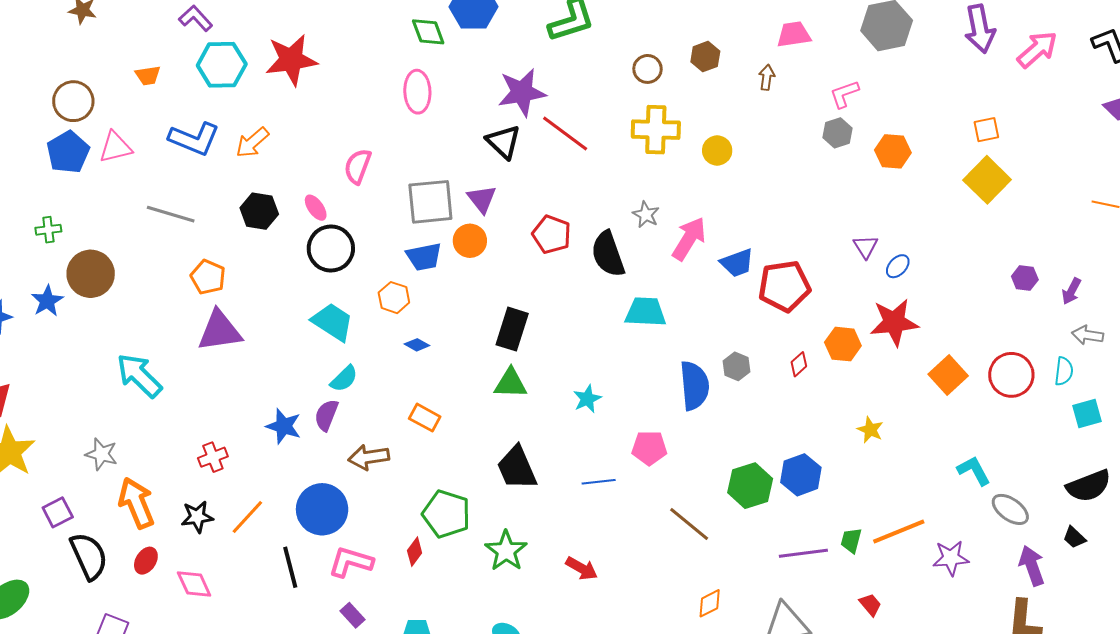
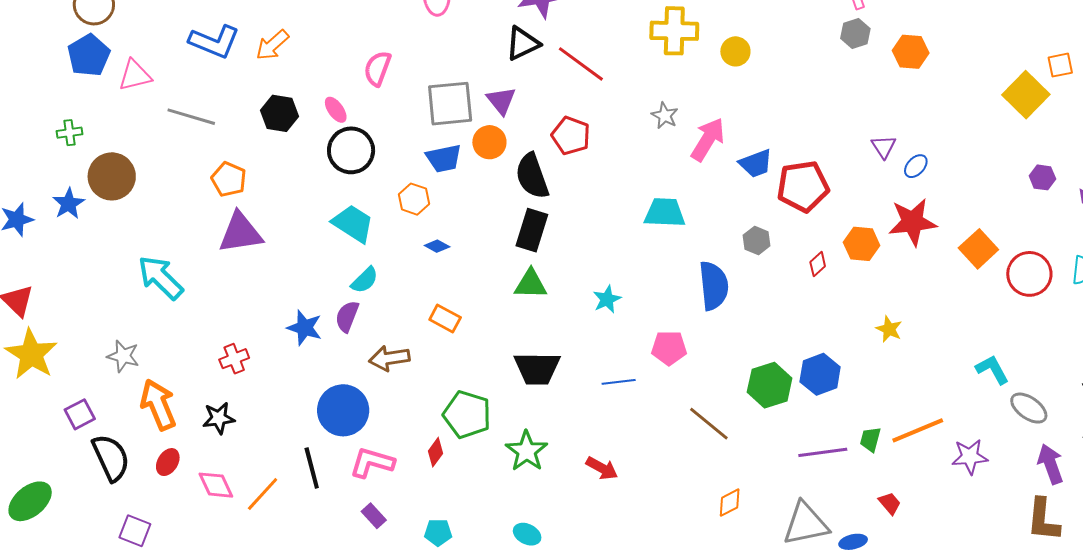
orange square: (986, 130) -> (1060, 65), moved
red line: (565, 134) -> (581, 64), moved
black triangle: (504, 142) -> (523, 44), turned 51
pink triangle: (115, 147) -> (135, 75), moved
yellow square: (987, 180) -> (1026, 95), moved
black semicircle: (608, 254) -> (532, 176), moved
gray hexagon: (736, 366) -> (757, 240), moved
orange square: (948, 375) -> (978, 249), moved
black trapezoid: (517, 468) -> (537, 368), turned -66
orange line: (247, 517) -> (263, 494), moved

